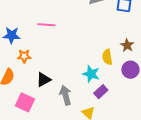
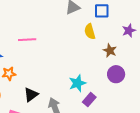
yellow semicircle: (107, 57) -> (90, 31), moved
cyan star: (91, 74) -> (77, 83), turned -30

